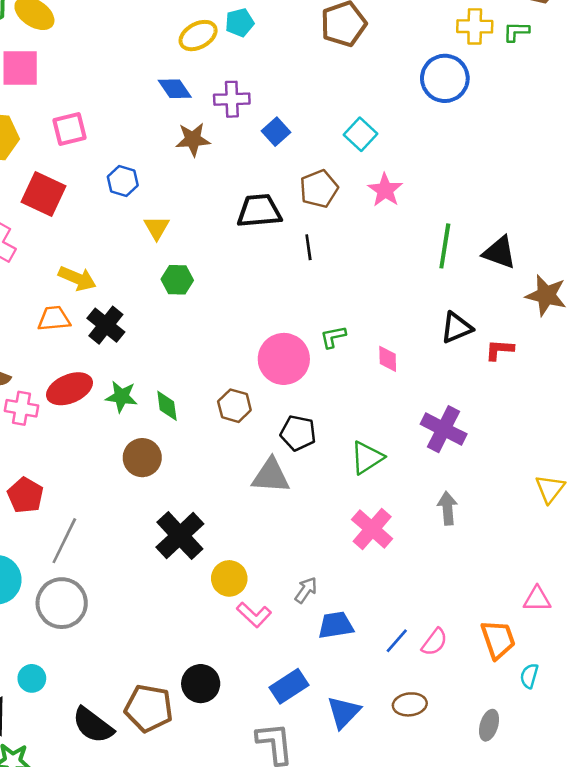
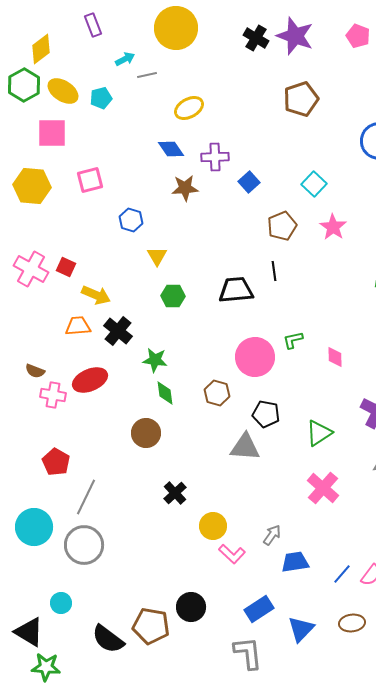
cyan pentagon: (240, 23) -> (101, 98), moved
red square: (44, 194) -> (66, 267), moved, size x0.6
black trapezoid: (259, 211) -> (236, 290), moved
green star: (121, 397) -> (155, 360), moved
black cross: (180, 536) -> (175, 493), size x0.6

